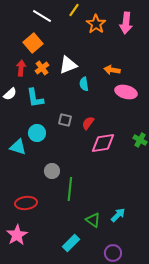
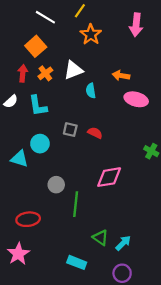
orange star: (96, 24) -> (91, 34), moved
red semicircle: (88, 123) -> (95, 133), turned 80
pink diamond: (103, 143) -> (109, 177), moved
cyan arrow: (118, 215) -> (123, 243), moved
cyan rectangle: (71, 243) -> (77, 262), turned 66

